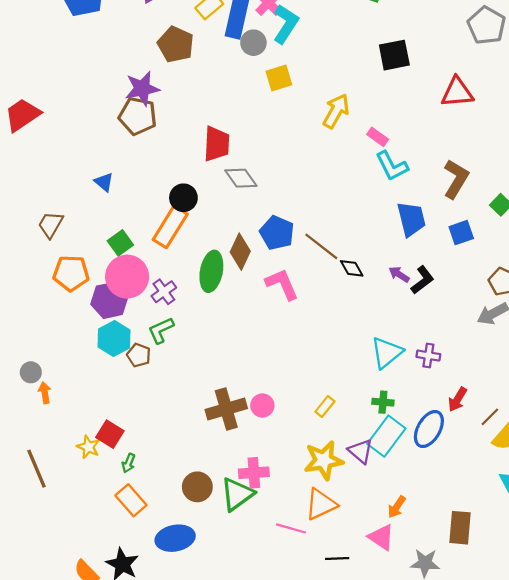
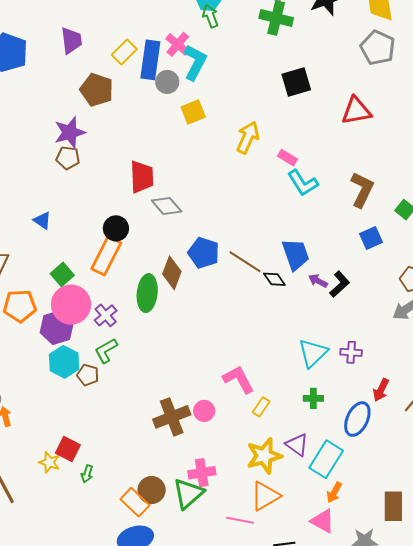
brown pentagon: (138, 116) -> (68, 158), size x0.7
blue trapezoid: (411, 219) -> (296, 254), moved
pink L-shape: (282, 284) -> (239, 379), moved
cyan rectangle: (386, 436) -> (326, 459), moved
orange rectangle: (131, 500) -> (135, 502), moved

